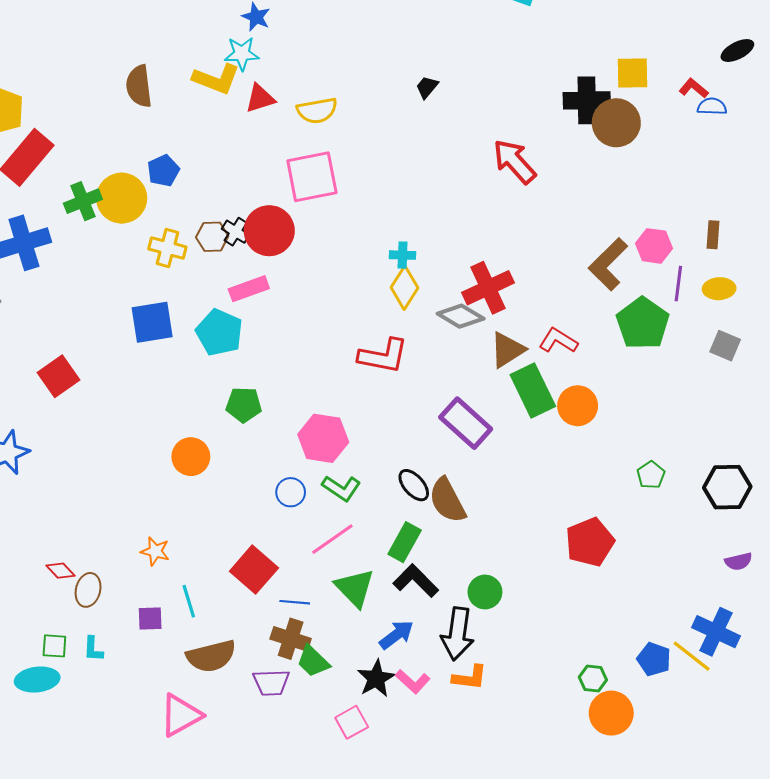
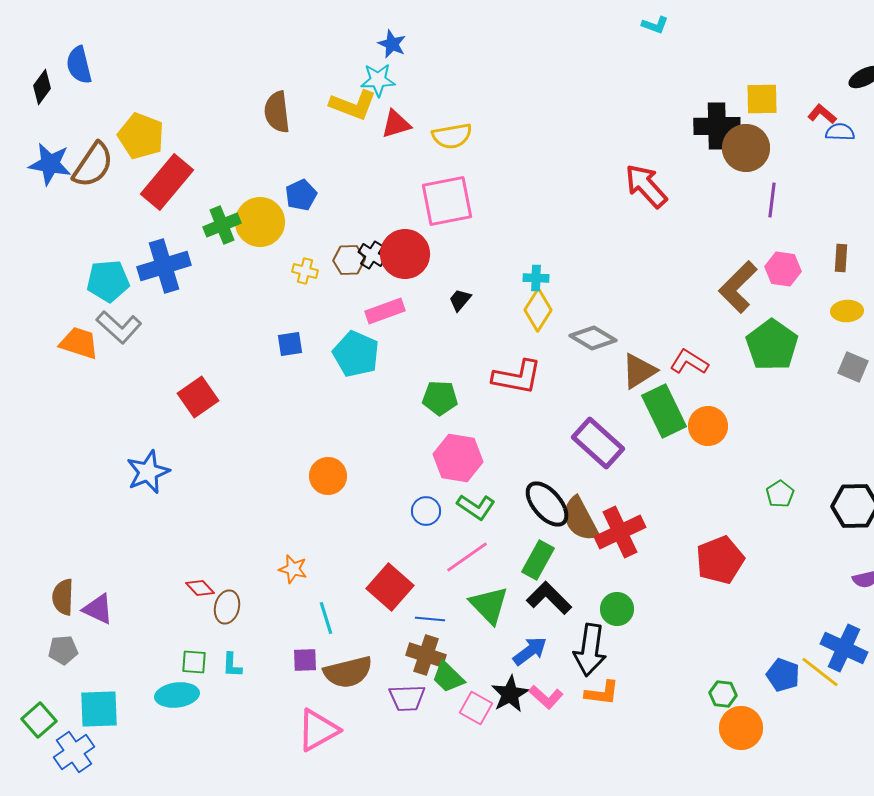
black trapezoid: (427, 87) -> (460, 300), moved
yellow cross: (167, 248) -> (305, 271), size x0.7
purple line: (678, 284) -> (772, 200), moved
red cross: (488, 288) -> (620, 532), moved
blue square: (152, 322) -> (290, 344), size x0.6
green pentagon: (244, 405) -> (440, 398), moved
black ellipse: (414, 485) -> (547, 504), size x1.4
purple square: (150, 618) -> (305, 660), moved
pink square: (352, 722) -> (476, 708), moved, turned -32

